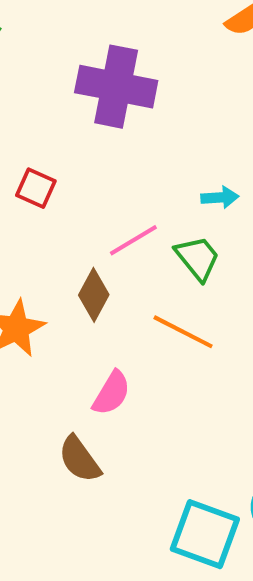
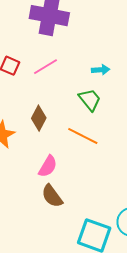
pink line: (133, 240) -> (46, 67), moved
brown semicircle: (80, 459) -> (52, 196), moved

